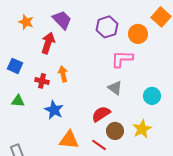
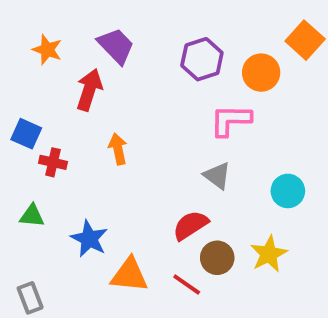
red cross: (42, 81) -> (53, 162), moved
green triangle: (18, 101) -> (32, 216), moved
blue star: (54, 110) -> (89, 239), moved

